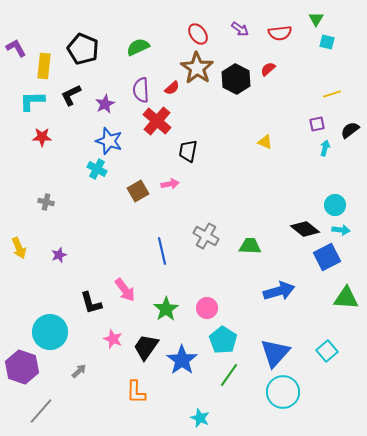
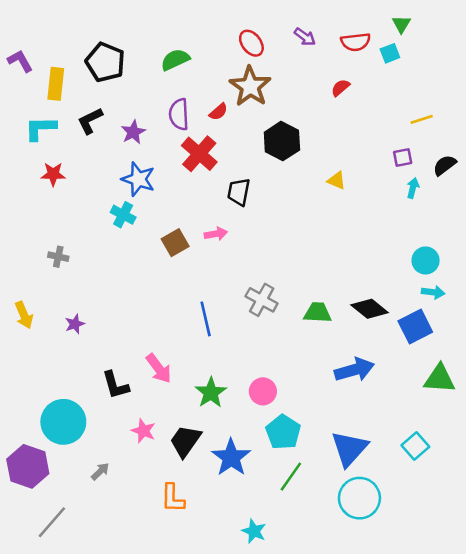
cyan square: (327, 42) -> (390, 53), moved, turned -35
black hexagon: (236, 79) -> (282, 141), moved
black diamond: (305, 229) -> (370, 309), moved

